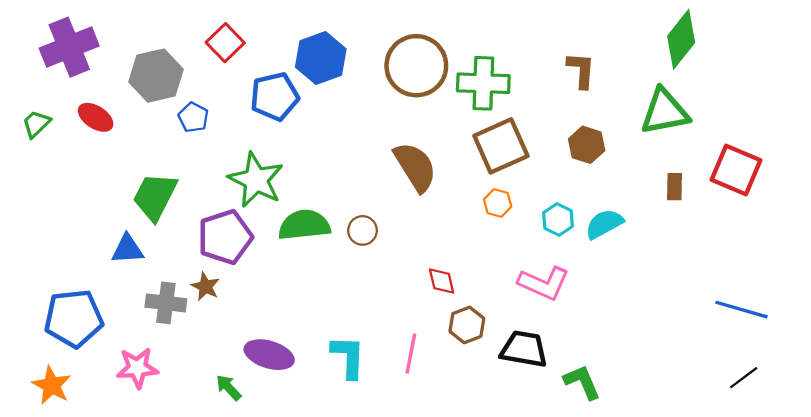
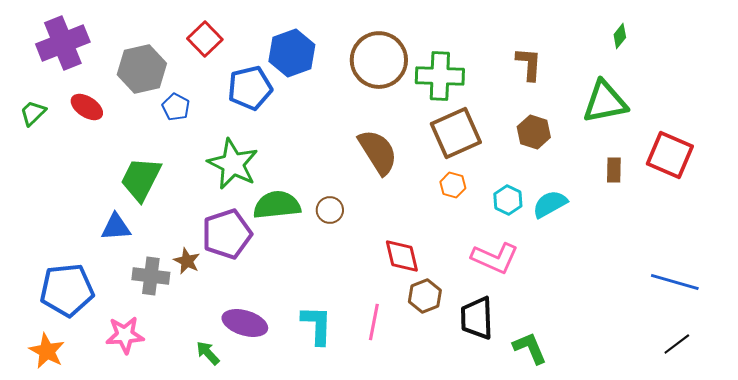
green diamond: (681, 39) -> (620, 36), size x0.5
purple pentagon: (225, 237) -> (227, 234), moved
red diamond: (442, 281) -> (402, 256), size x1.4
black trapezoid: (524, 349) -> (477, 318), turned -102

